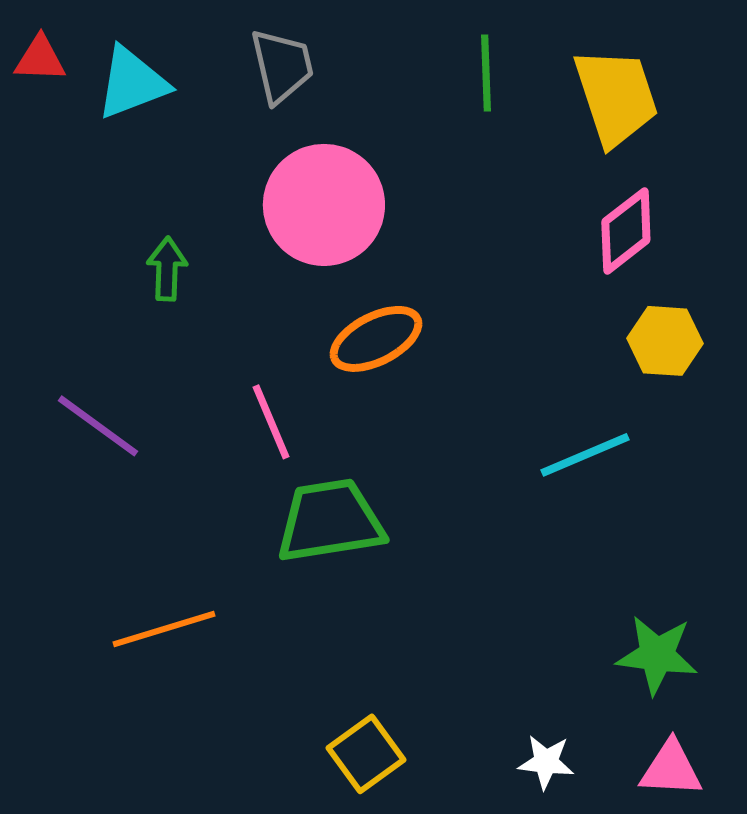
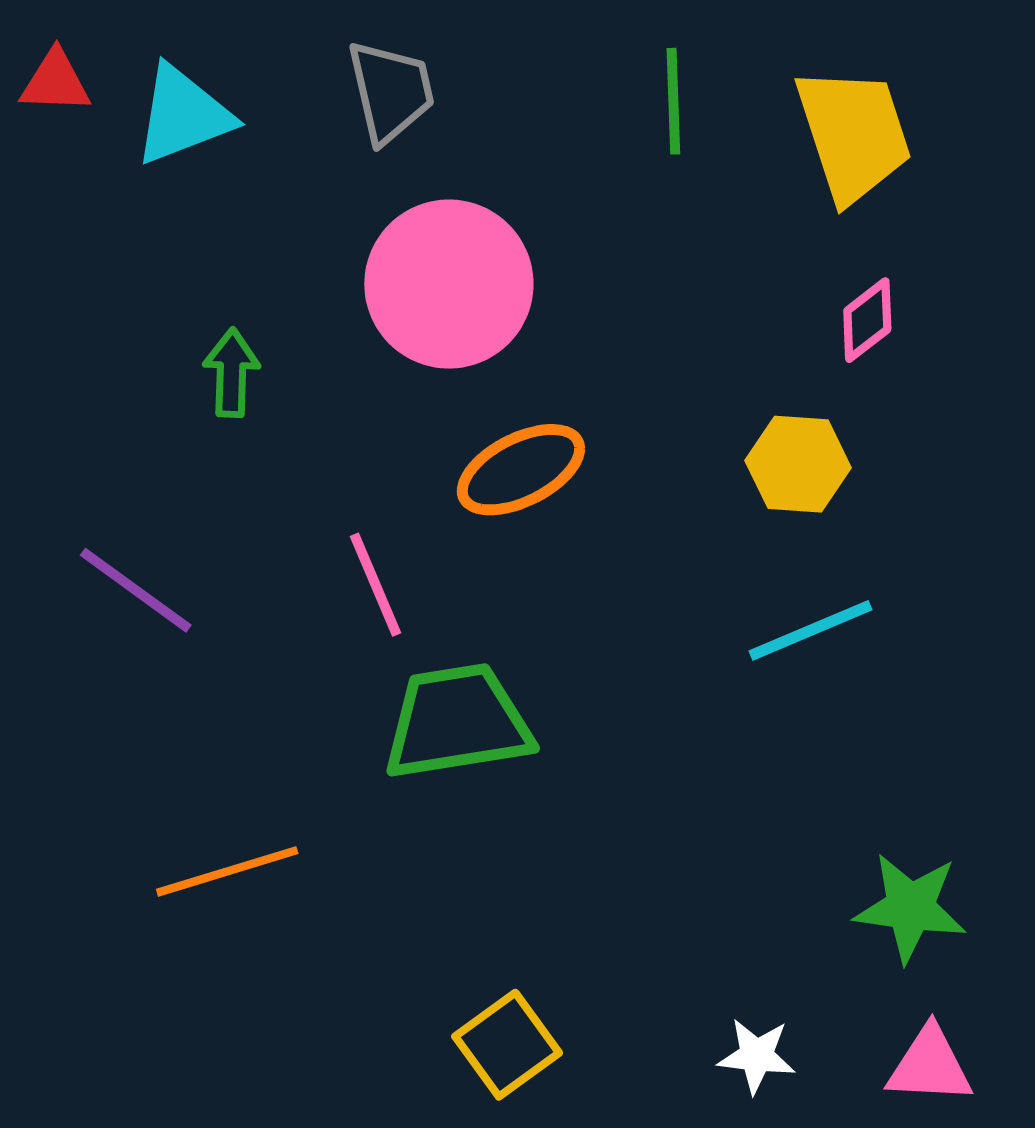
pink diamond: (626, 231) -> (867, 320), size x0.7
yellow hexagon: (665, 341) -> (798, 464), moved

